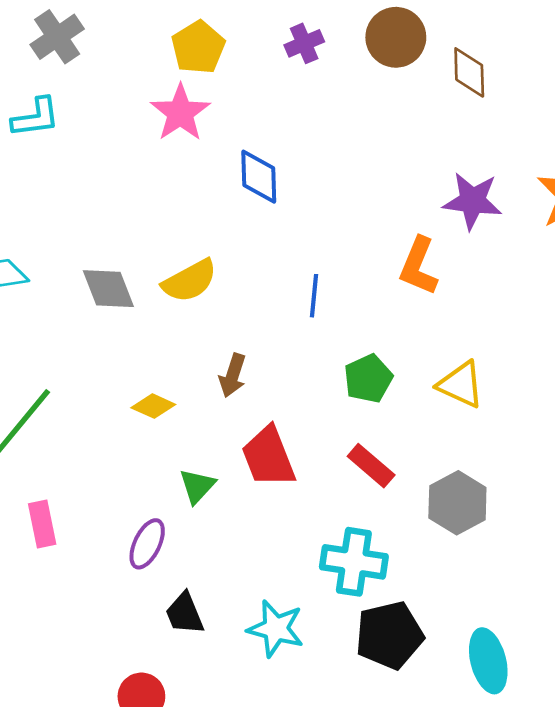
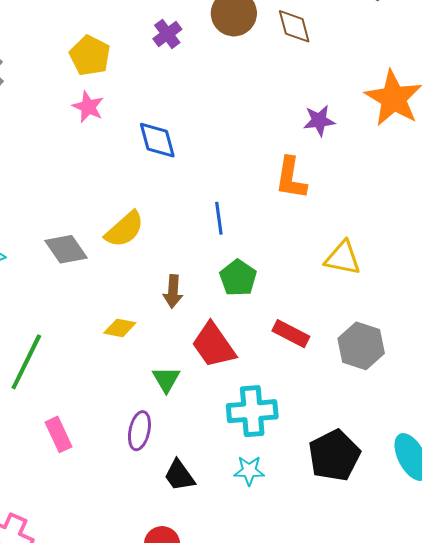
pink star: (180, 113) -> (88, 107), size x0.7
purple star: (472, 201) -> (319, 121), size x0.7
green pentagon: (368, 379) -> (238, 278), moved
cyan cross: (354, 562) -> (252, 411), moved
cyan star: (276, 629) -> (249, 471), size x0.7

